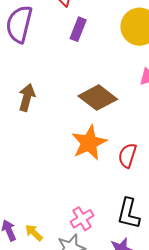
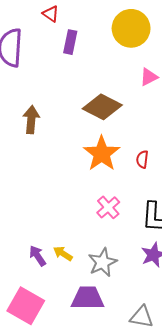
red semicircle: (127, 155) -> (142, 159), size x0.7
pink cross: (82, 219) -> (108, 207), moved

